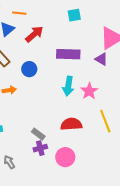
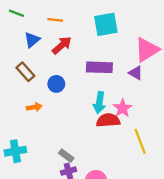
orange line: (19, 13) -> (55, 20), moved
cyan square: (74, 15) -> (106, 24), size x1.6
red semicircle: (71, 124) -> (108, 120), moved

